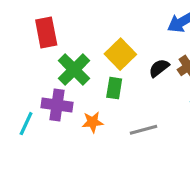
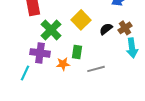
green rectangle: (114, 88) -> (77, 52), moved
cyan line: (26, 124) -> (25, 73), moved

